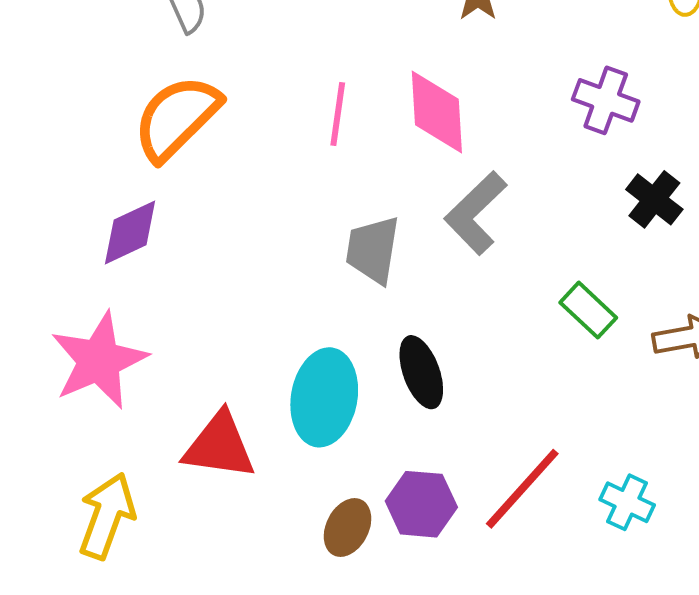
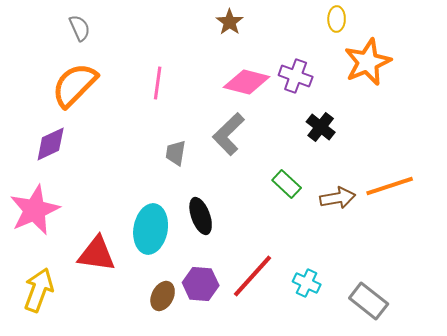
pink diamond: (437, 112) -> (247, 82), moved, turned -72
gray trapezoid: (373, 250) -> (176, 153), size x0.7

